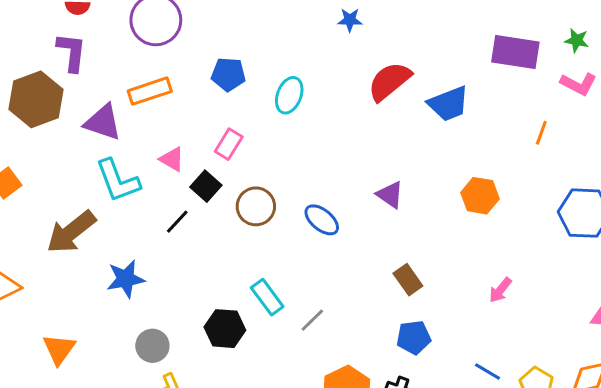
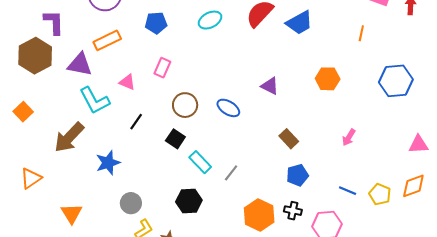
cyan ellipse: (289, 95) -> (210, 20), moved, turned 50
black square: (206, 186) -> (175, 139), moved
black hexagon: (225, 329) -> (189, 201), moved

